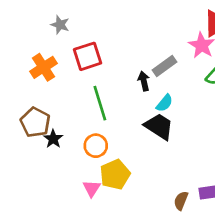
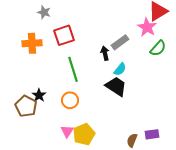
orange cross: (44, 67) -> (32, 43), turned 30
brown pentagon: (35, 122) -> (26, 106), moved
yellow pentagon: (115, 175) -> (84, 134), moved

